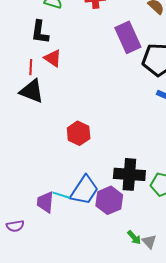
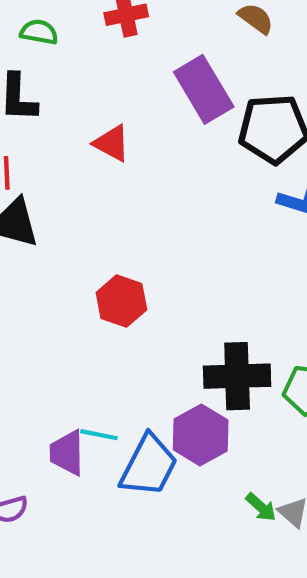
red triangle: (53, 58) -> (112, 143), moved
blue trapezoid: (84, 190) -> (149, 466), moved

